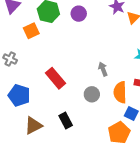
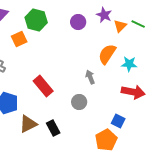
purple circle: (79, 14) -> (78, 22), moved
orange semicircle: (120, 92) -> (107, 54), moved, turned 35
brown triangle: (33, 126) -> (28, 124), moved

